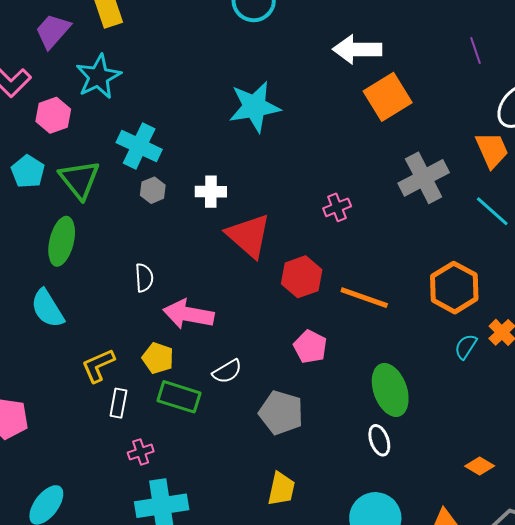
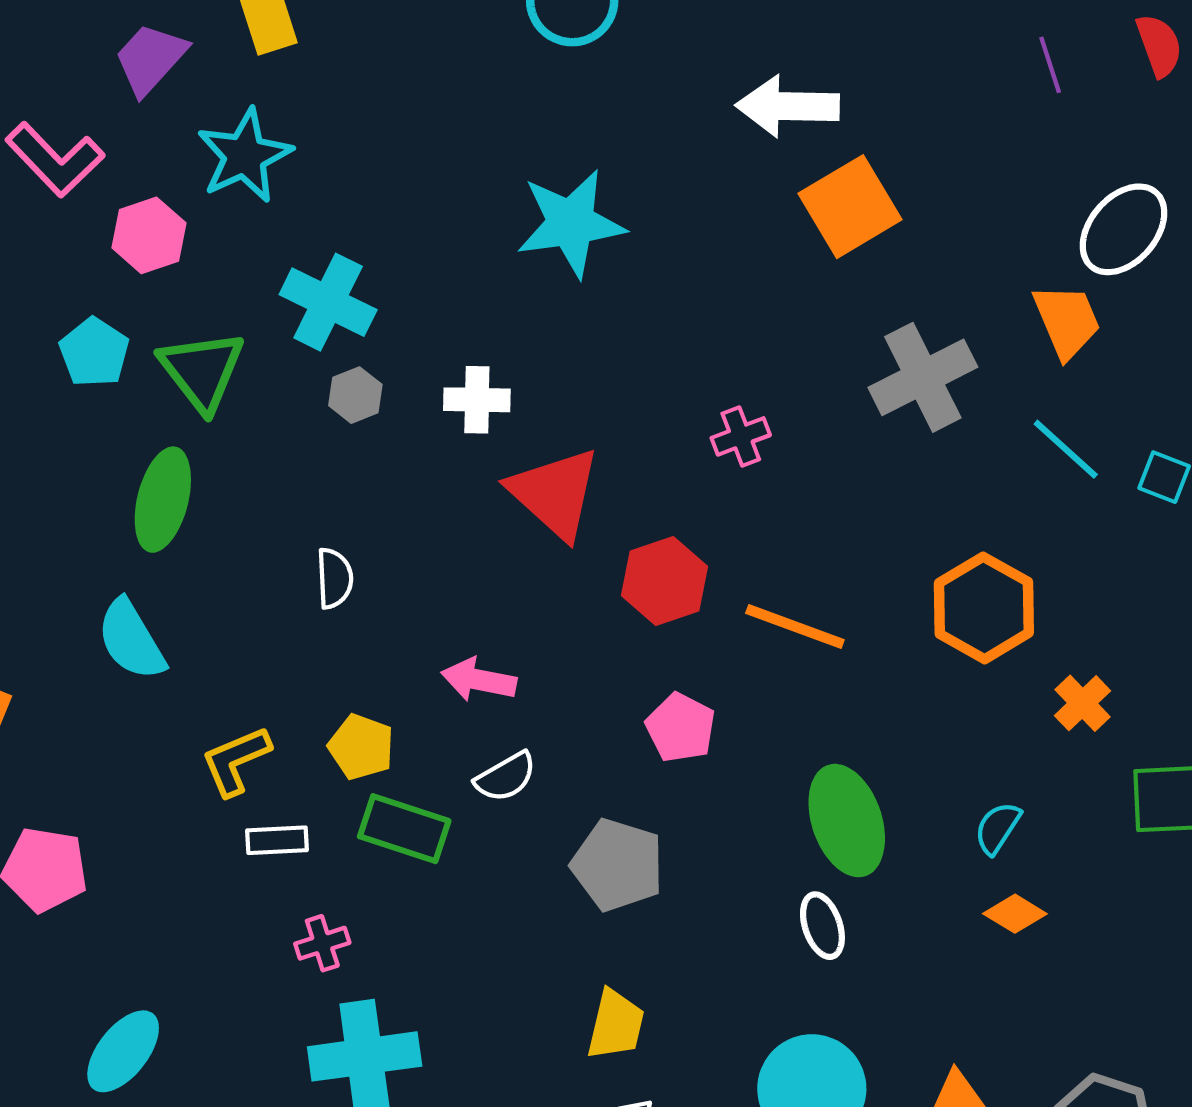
purple line: (475, 50) -> (1050, 65), moved
pink arrow: (188, 314) -> (479, 680), moved, size x0.7
cyan semicircle: (466, 347) -> (998, 828), moved
white rectangle: (118, 403) -> (277, 840), turned 76
orange diamond: (480, 466) -> (1015, 914), moved

